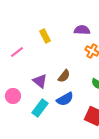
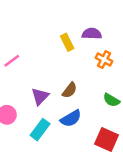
yellow rectangle: (45, 36) -> (67, 42), moved
purple triangle: (40, 81) -> (40, 96), turned 35

